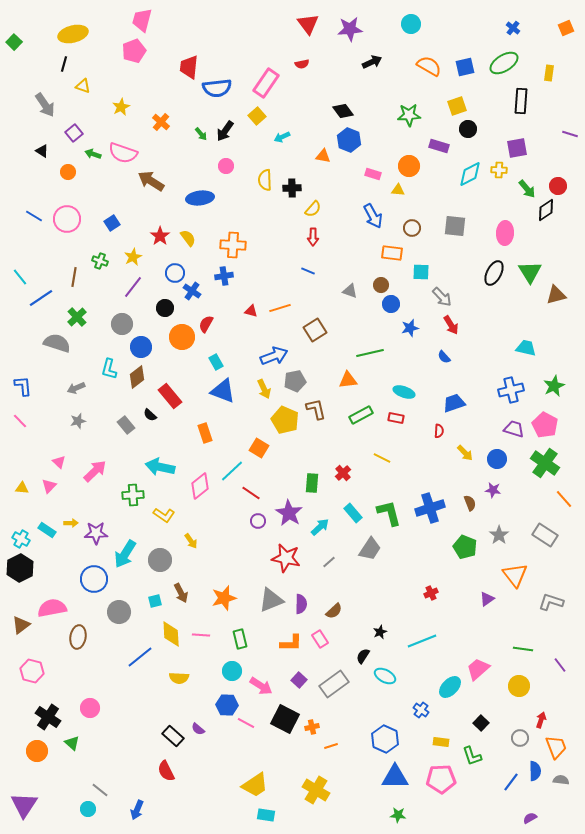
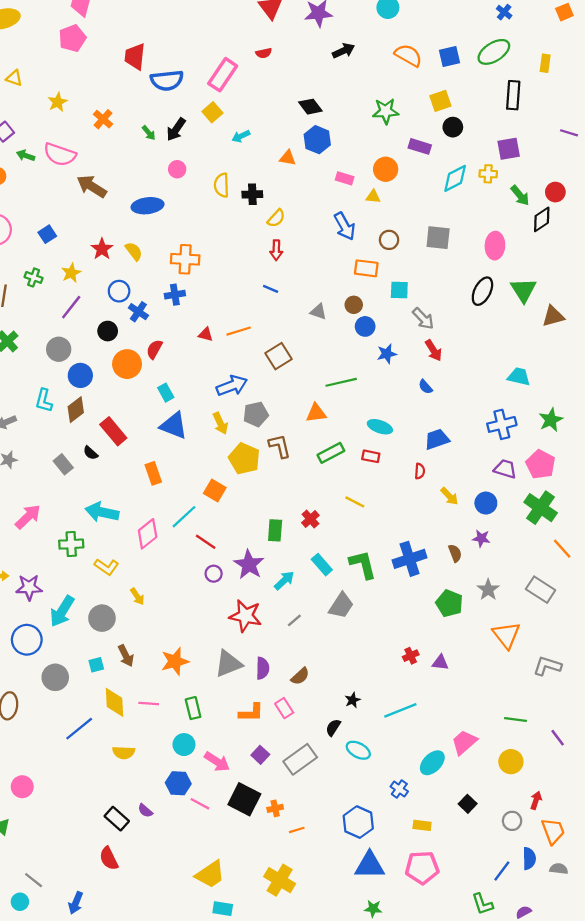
purple triangle: (487, 599) -> (440, 663), moved, turned 42
green L-shape: (472, 756) -> (482, 904), moved

